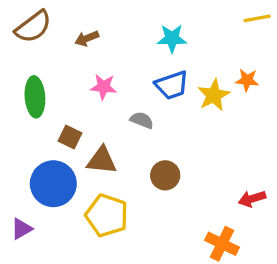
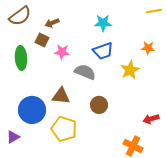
yellow star: (214, 95) -> (130, 70), moved
gray semicircle: (142, 120) -> (85, 72), size x1.5
brown square: (70, 137) -> (42, 40), moved

